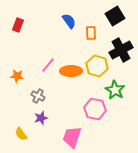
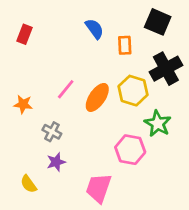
black square: (115, 16) -> (158, 22), turned -36
orange ellipse: (71, 71) -> (97, 97), turned -55

